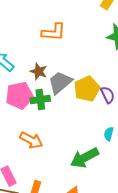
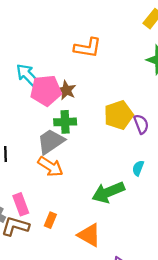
gray trapezoid: (60, 82) -> (51, 141), moved
pink pentagon: (19, 95) -> (46, 90), moved

